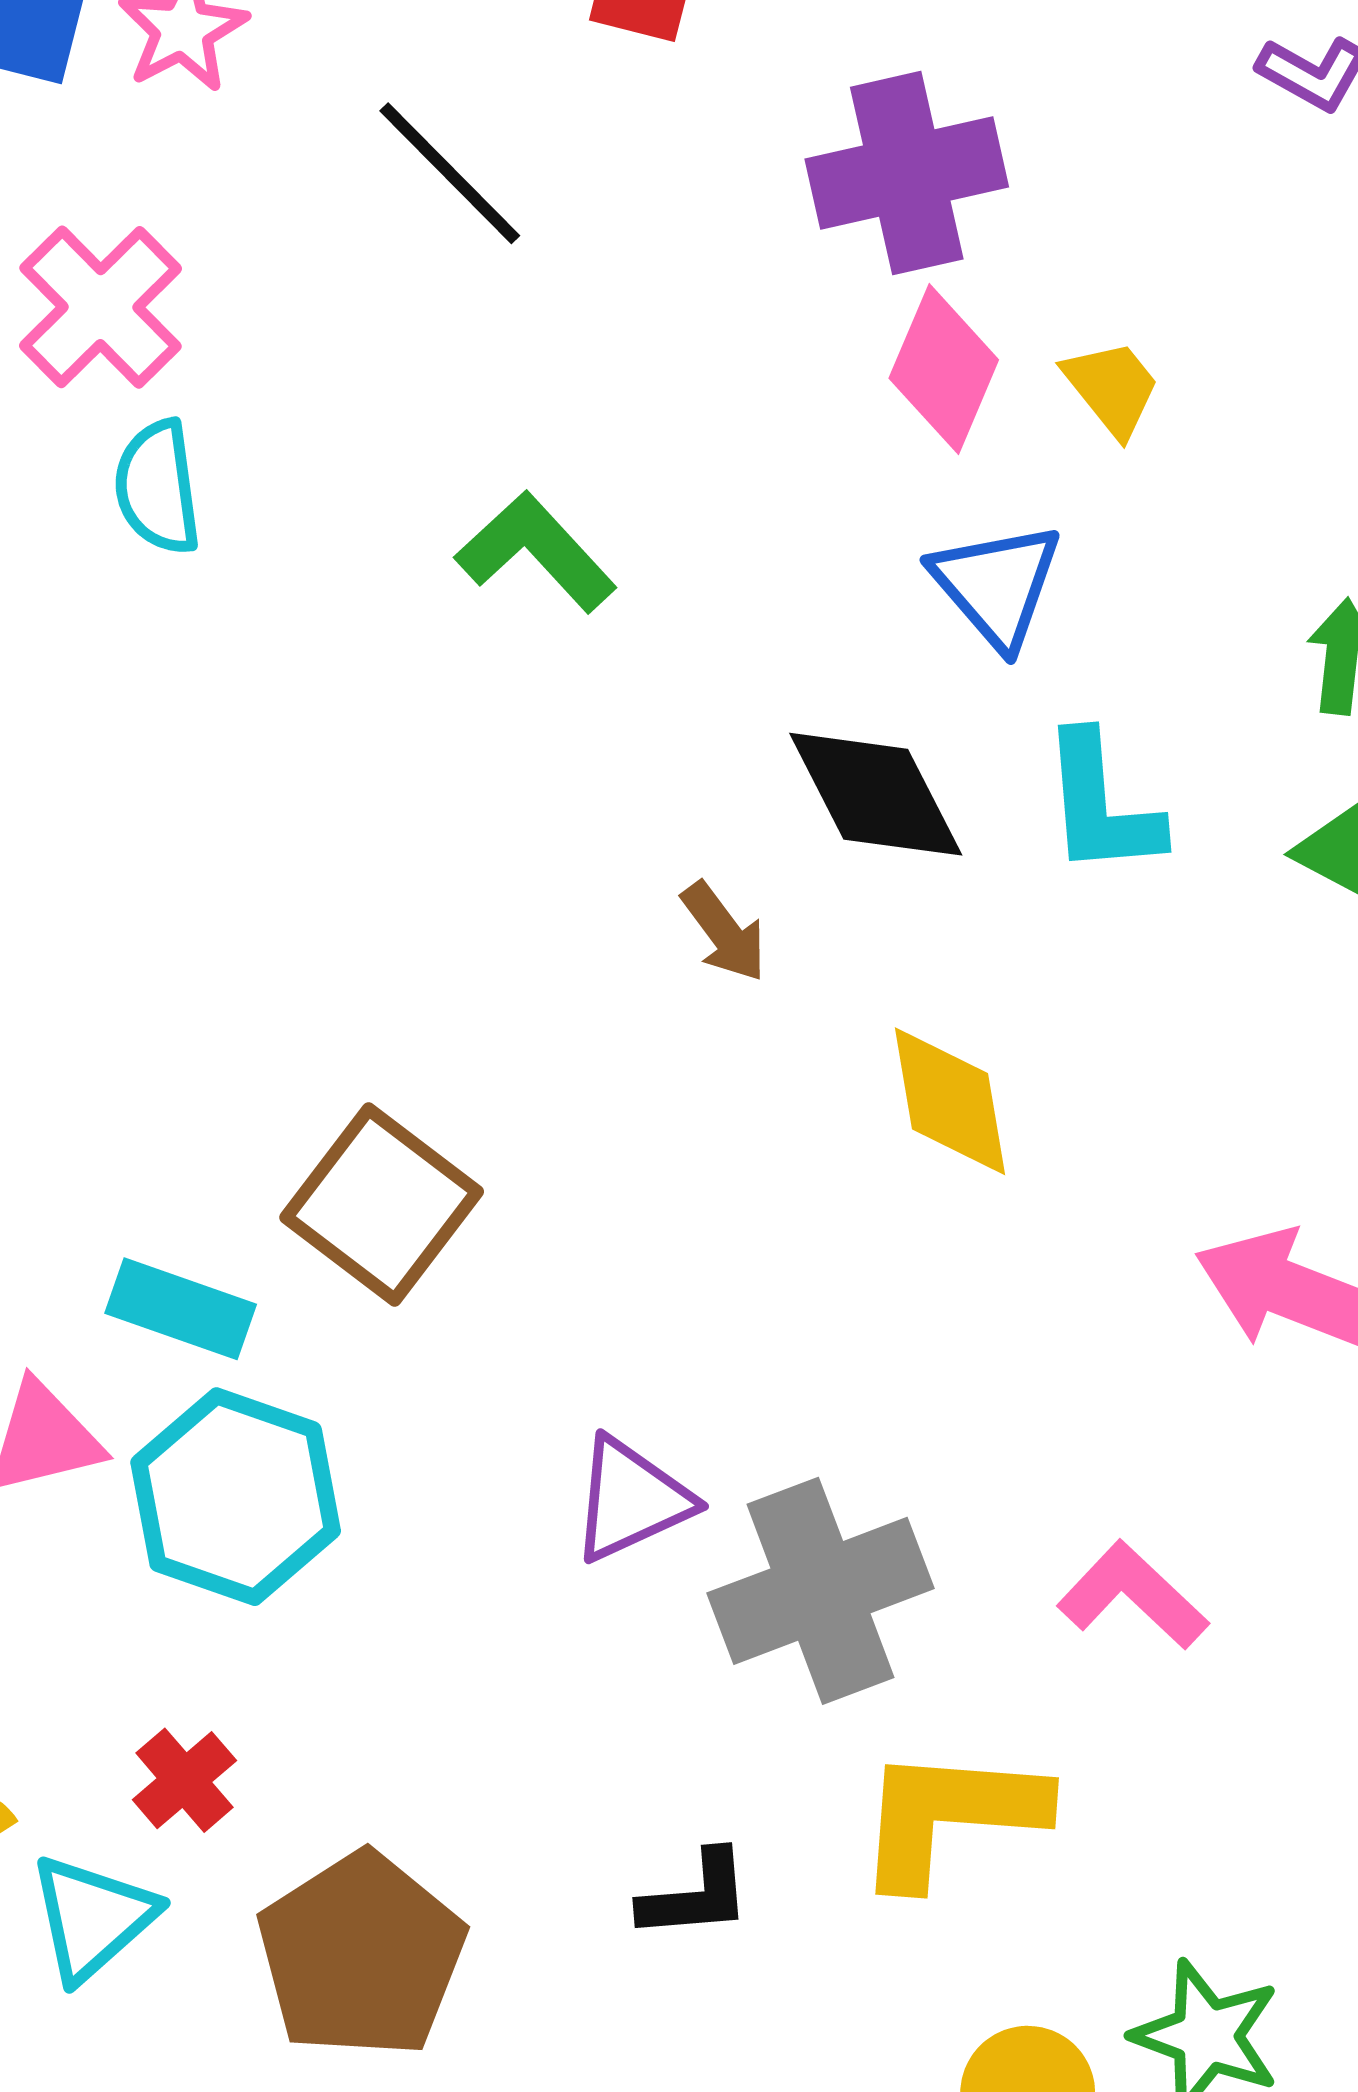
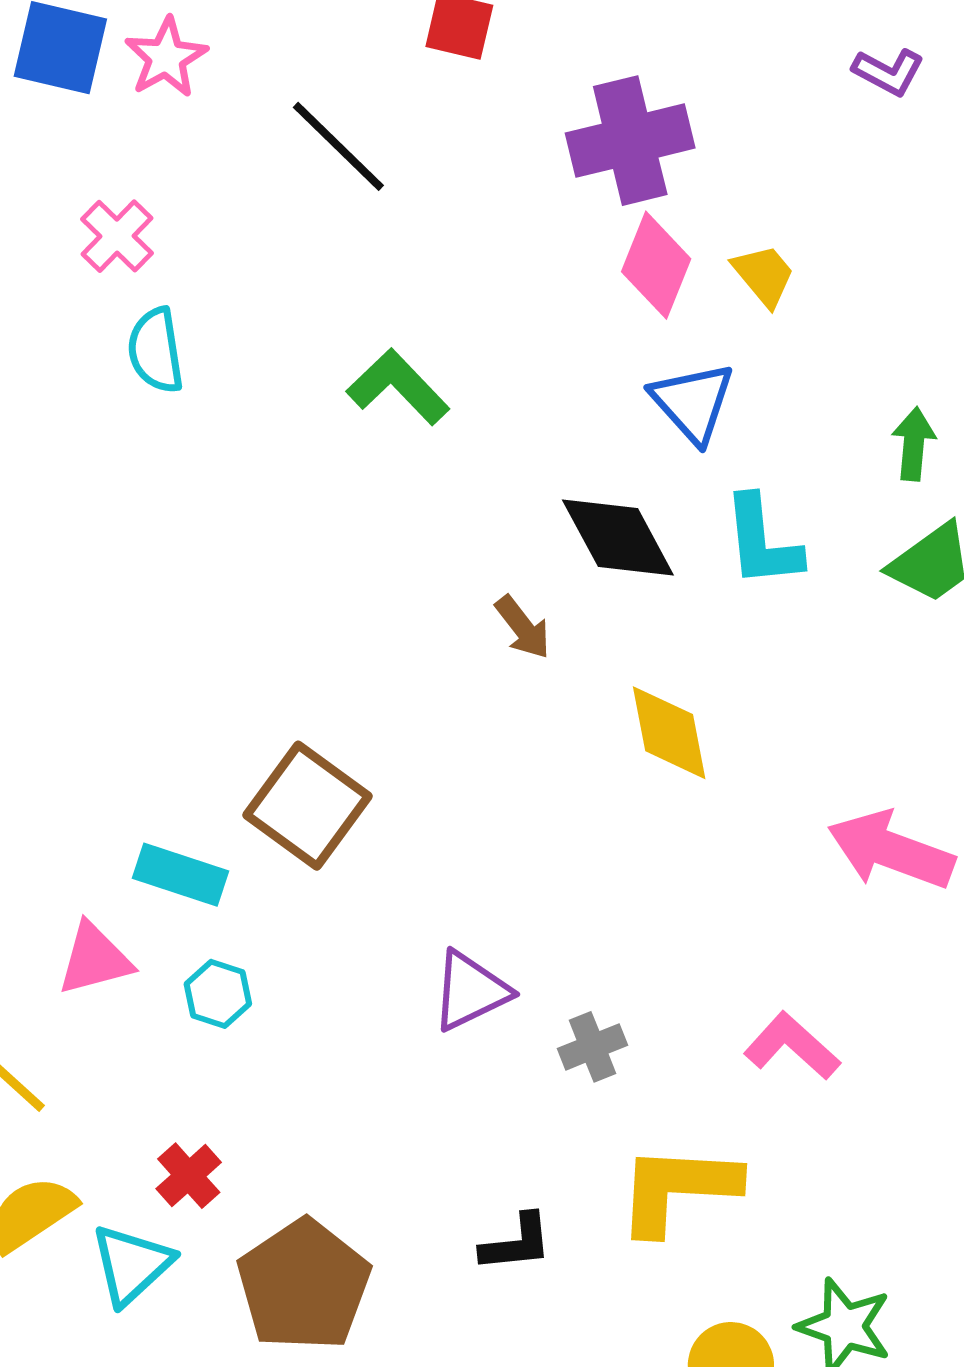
pink cross: (100, 307) -> (117, 236), size x0.7
cyan hexagon: (236, 1497) -> (218, 994), size x0.5
gray cross: (821, 1591) -> (592, 1047), size x0.5

